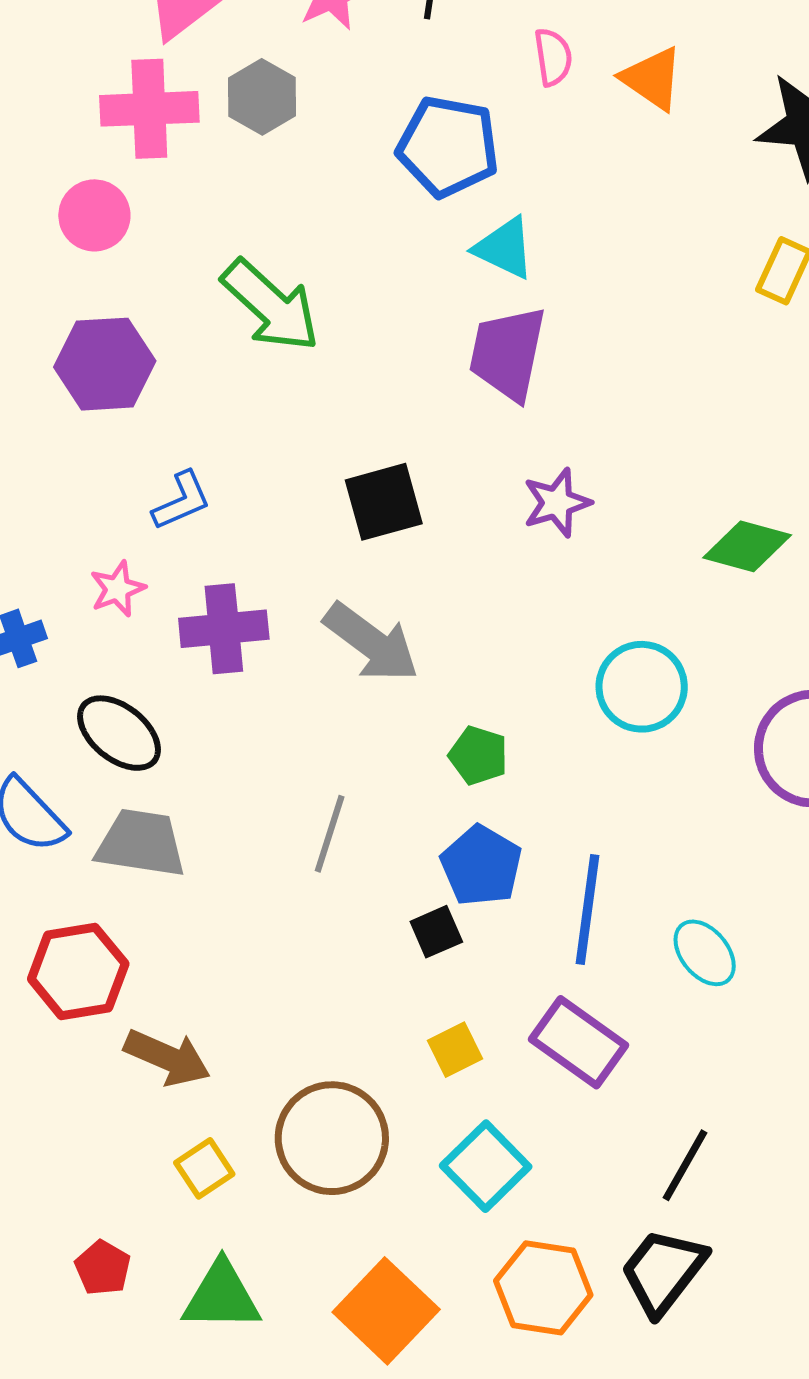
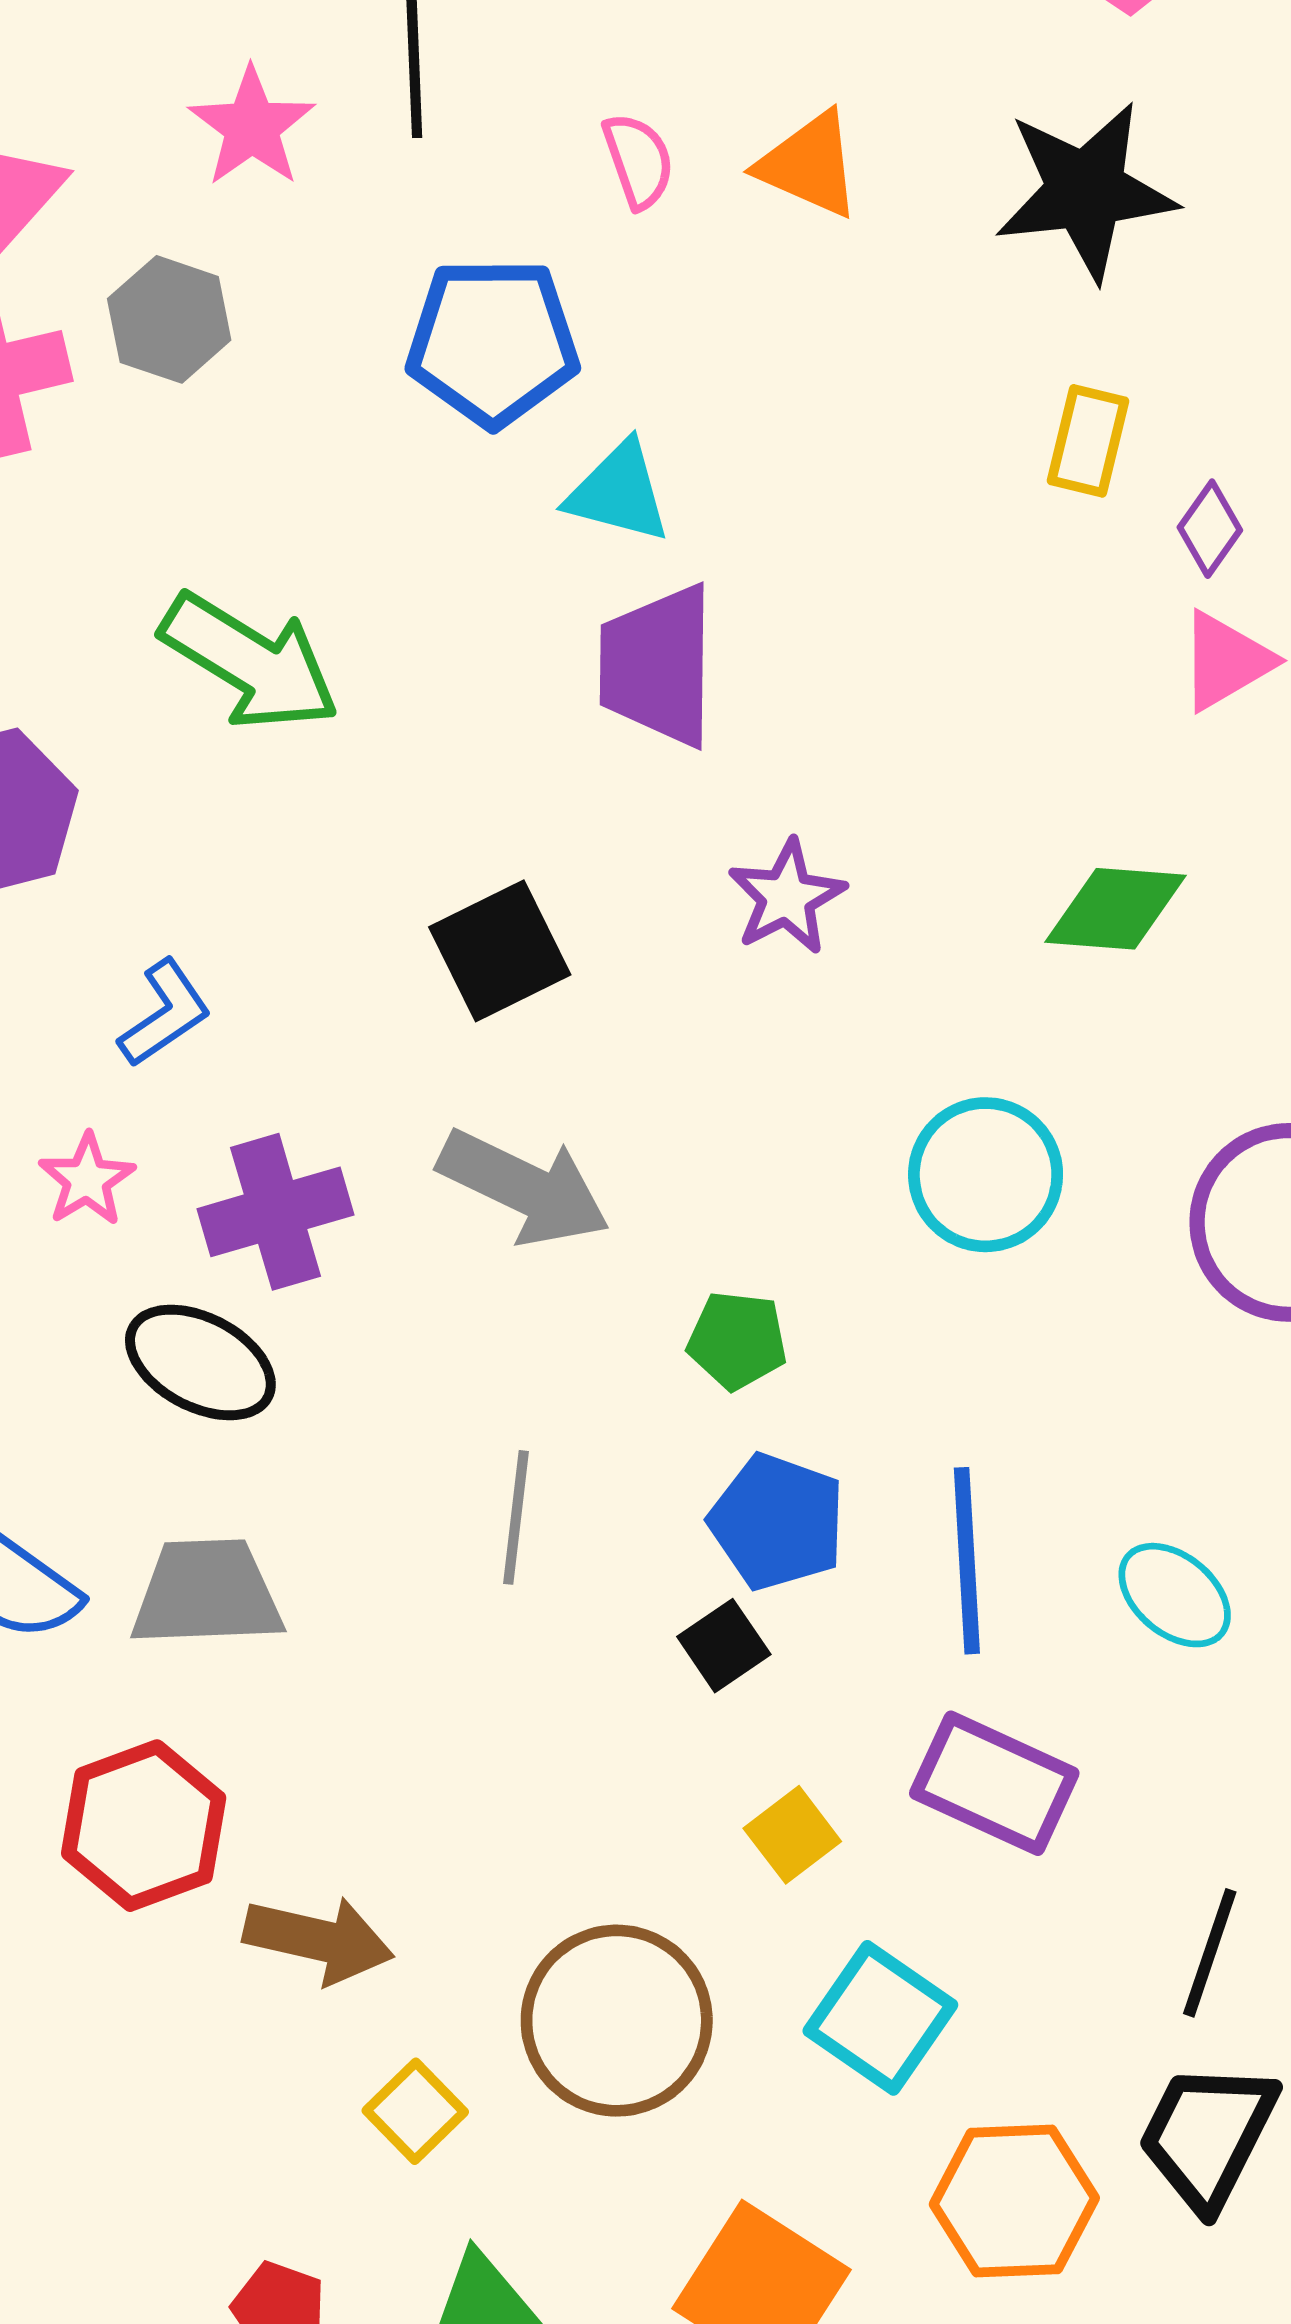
black ellipse: (119, 733) -> (200, 1362), moved

